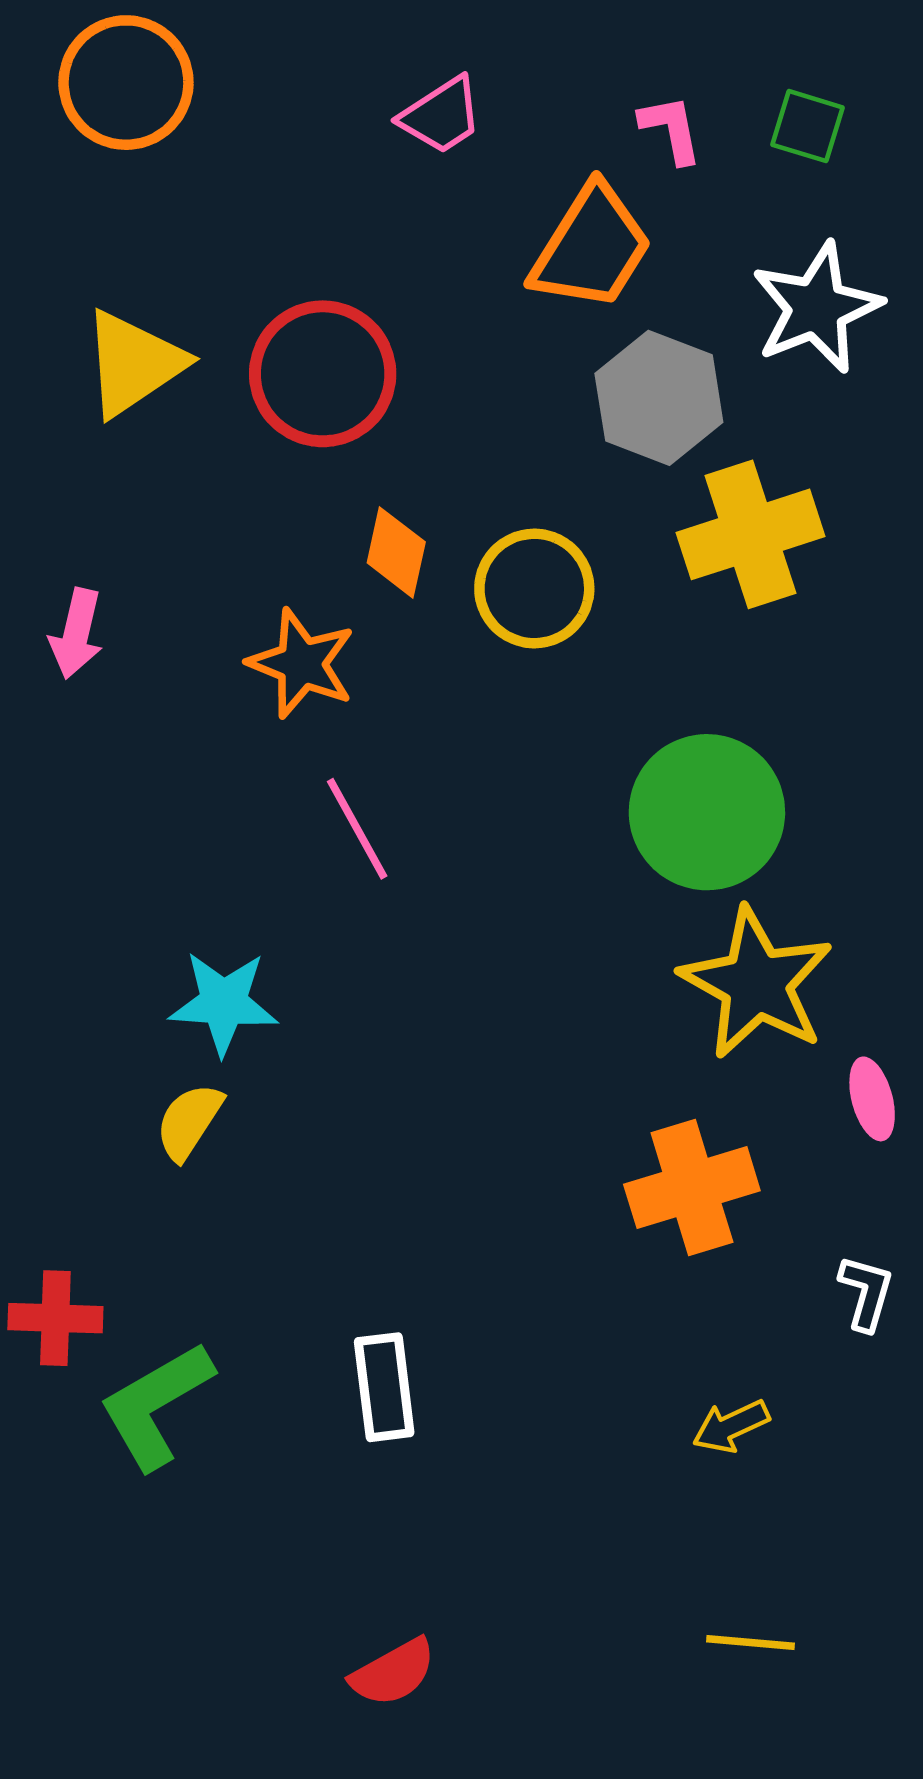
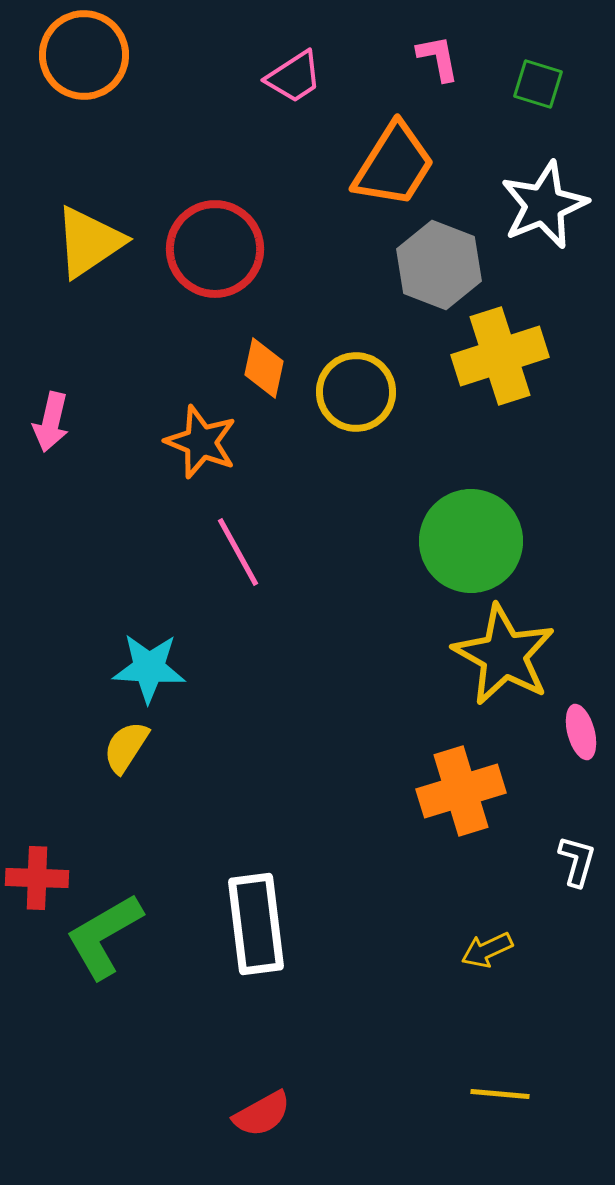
pink L-shape: (671, 129) -> (438, 58), moved
white rectangle: (384, 1387) -> (256, 924), size x1.4

